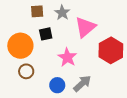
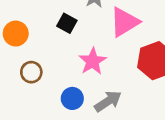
black square: (46, 34) -> (67, 23), turned 32
orange circle: (20, 46) -> (16, 34), moved, size x0.7

